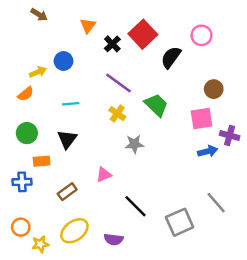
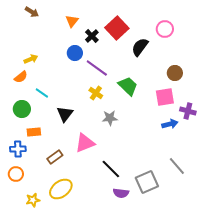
blue circle: (64, 61) -> (75, 53), moved
cyan line: (71, 104) -> (42, 93), moved, turned 40
black triangle: (67, 139) -> (65, 114), moved
pink triangle: (104, 175) -> (85, 143), size x1.5
orange circle: (21, 227) -> (16, 174), moved
purple semicircle: (114, 239) -> (121, 193), moved

